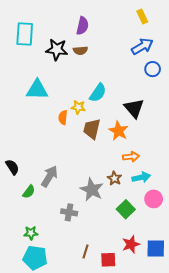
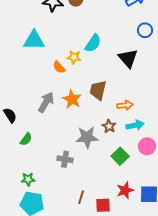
blue circle: (153, 69) -> (145, 30), moved
orange semicircle: (63, 118) -> (59, 67), turned -48
brown trapezoid: (92, 129) -> (98, 90), moved
orange star: (119, 131) -> (72, 99), moved
gray arrow: (49, 176) -> (46, 102), moved
gray star: (92, 190) -> (87, 137), turned -30

